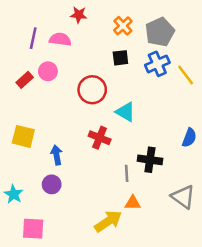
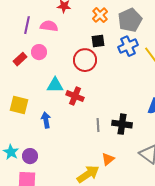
red circle: (92, 90) -> (85, 60), moved
cyan triangle: (125, 112) -> (55, 85), moved, turned -30
red cross: (100, 138) -> (75, 96), moved
gray line: (127, 173) -> (98, 125), moved
purple circle: (52, 184) -> (30, 156), moved
orange triangle: (133, 203) -> (108, 159), turned -40

